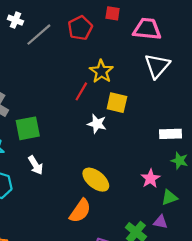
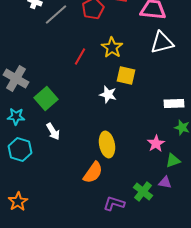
white triangle: (157, 66) -> (162, 42), turned 35
red line: (81, 91) -> (80, 56), moved
green square: (28, 128) -> (46, 98), turned -30
yellow ellipse: (96, 180) -> (107, 144), turned 40

